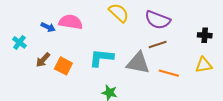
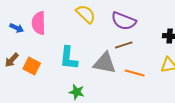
pink semicircle: (71, 22) -> (39, 23), turned -100
cyan L-shape: (101, 58) -> (69, 58), turned -90

